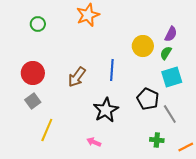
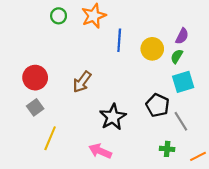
green circle: (38, 24) -> (59, 16), moved
blue line: (112, 70) -> (119, 40), moved
pink arrow: (94, 142) -> (100, 151), size x1.5

